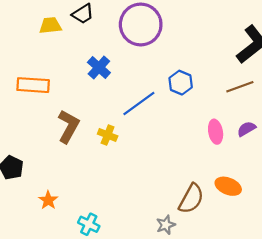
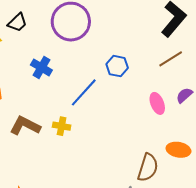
brown L-shape: (68, 126) -> (25, 126), turned -80

